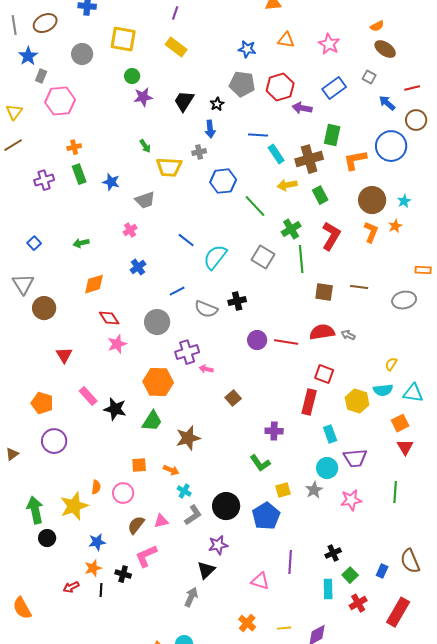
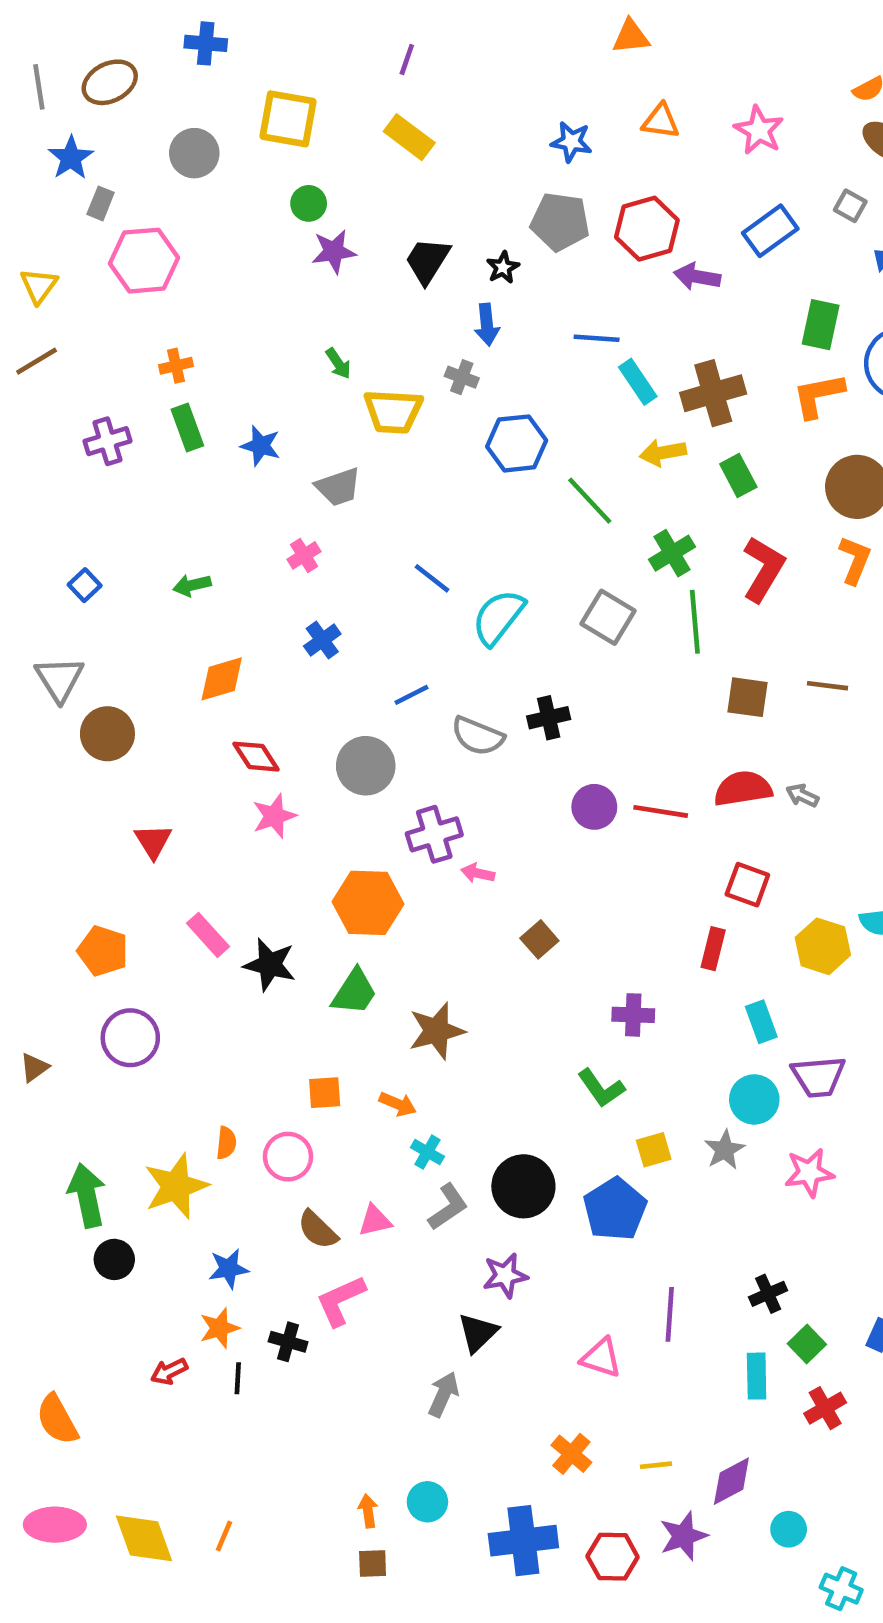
green rectangle: (332, 135) -> (821, 325), moved
gray cross: (199, 152) -> (462, 377), turned 32
red rectangle: (309, 402) -> (713, 949), size x0.7
brown semicircle: (136, 525) -> (318, 1230), turned -84

